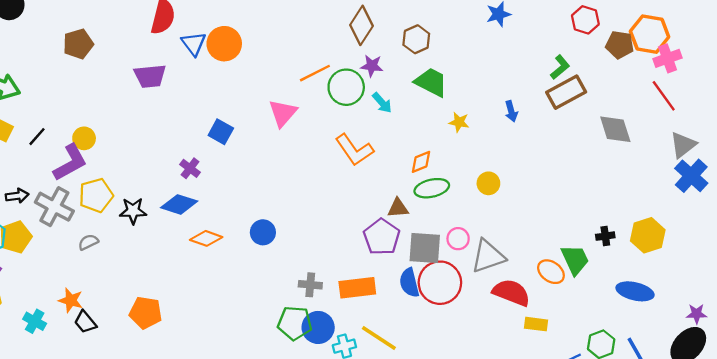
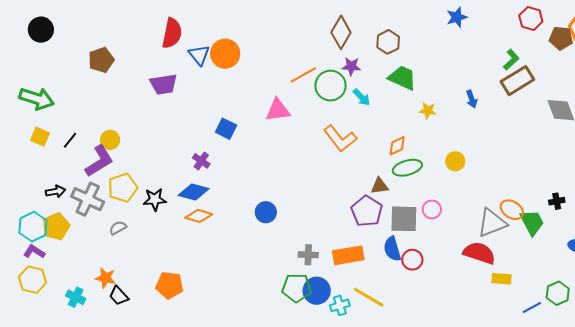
pink triangle: (283, 113) -> (278, 110), turned 44
orange diamond: (206, 238) -> (199, 216), moved
gray triangle: (488, 256) -> (492, 223), moved
orange ellipse: (551, 272) -> (512, 210), moved
red circle: (440, 283) -> (412, 260), moved, size x0.6

